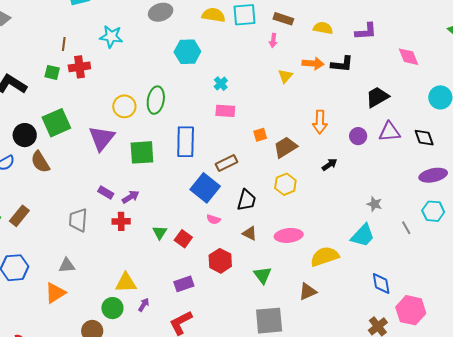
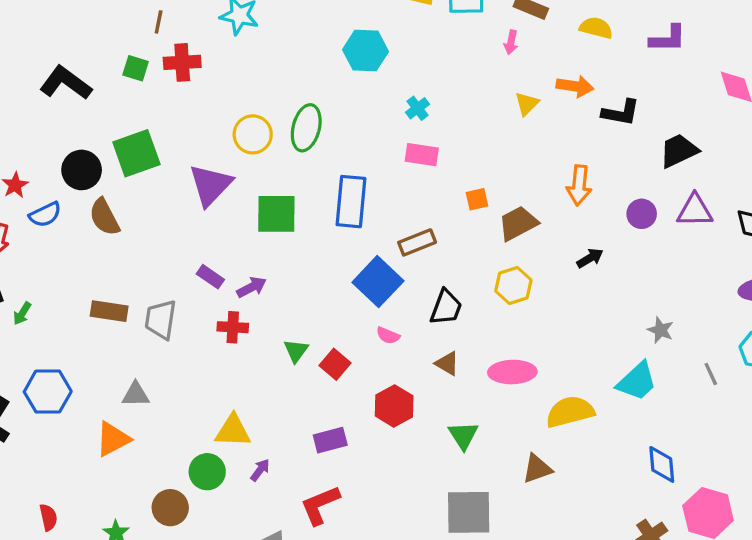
black L-shape: (342, 64) -> (621, 113), moved
brown rectangle: (19, 216) -> (109, 311), moved, turned 55

